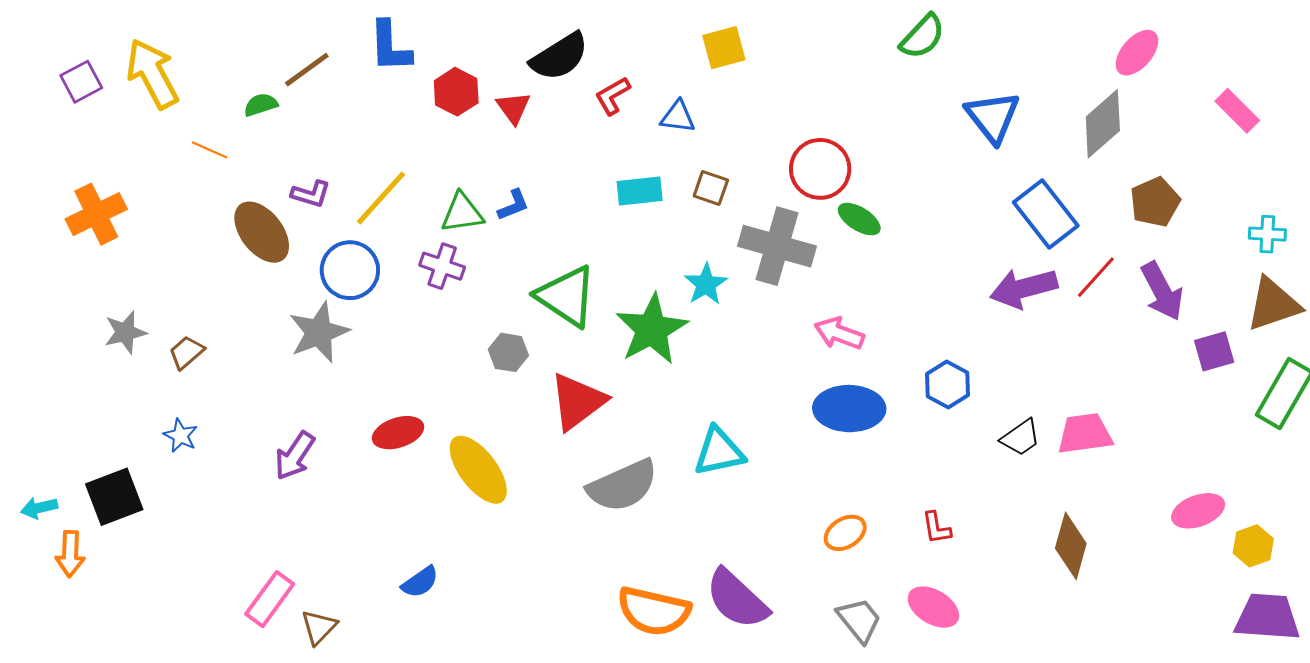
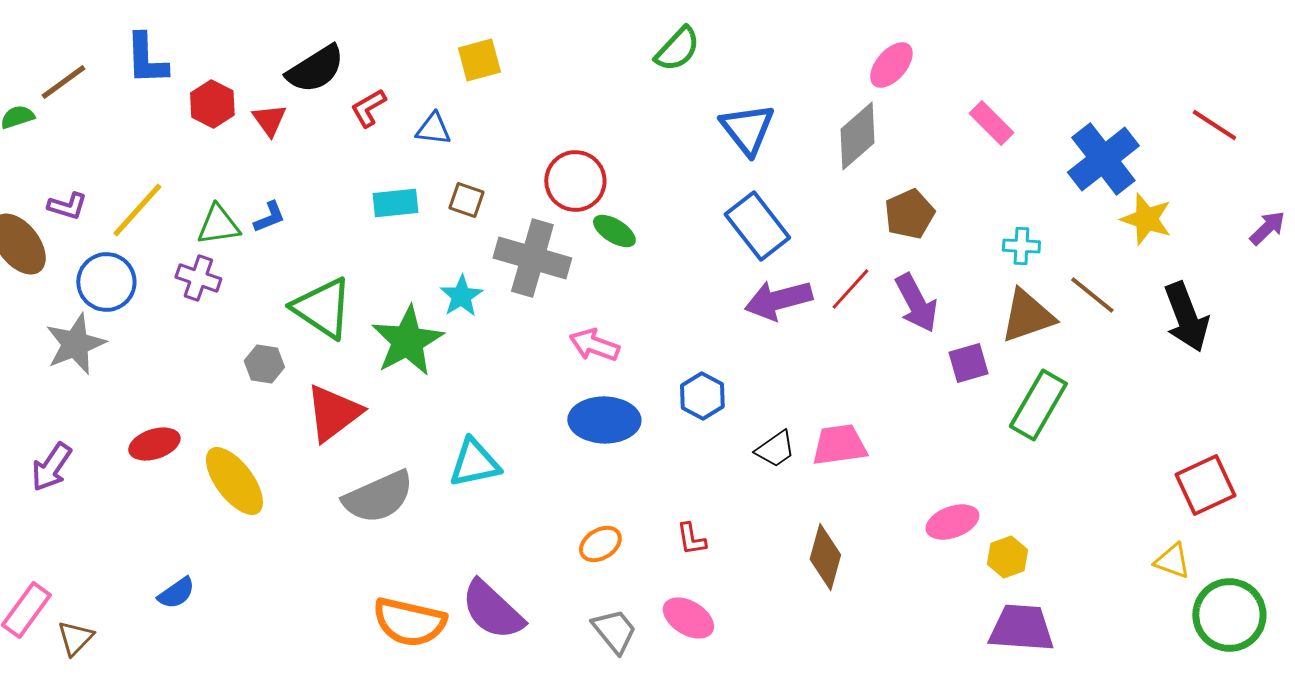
blue rectangle: (1046, 214) -> (757, 226), moved

